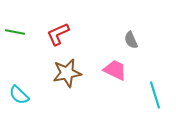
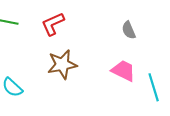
pink trapezoid: (115, 70) -> (123, 71), moved

